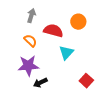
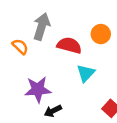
gray arrow: (31, 16) -> (42, 26), size x1.5
orange semicircle: (30, 41) -> (20, 47), moved

